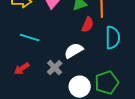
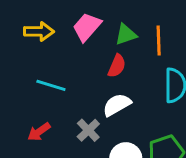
red semicircle: (88, 25) -> (117, 66), moved

